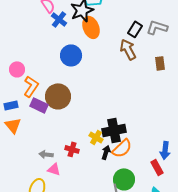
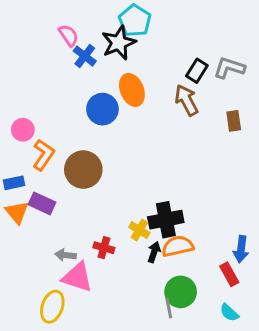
orange ellipse: (91, 27) -> (132, 90), moved
purple rectangle: (39, 105) -> (42, 203), moved
orange semicircle: (122, 148) -> (178, 246), turned -150
pink triangle: (54, 169) -> (77, 277), size x1.6

